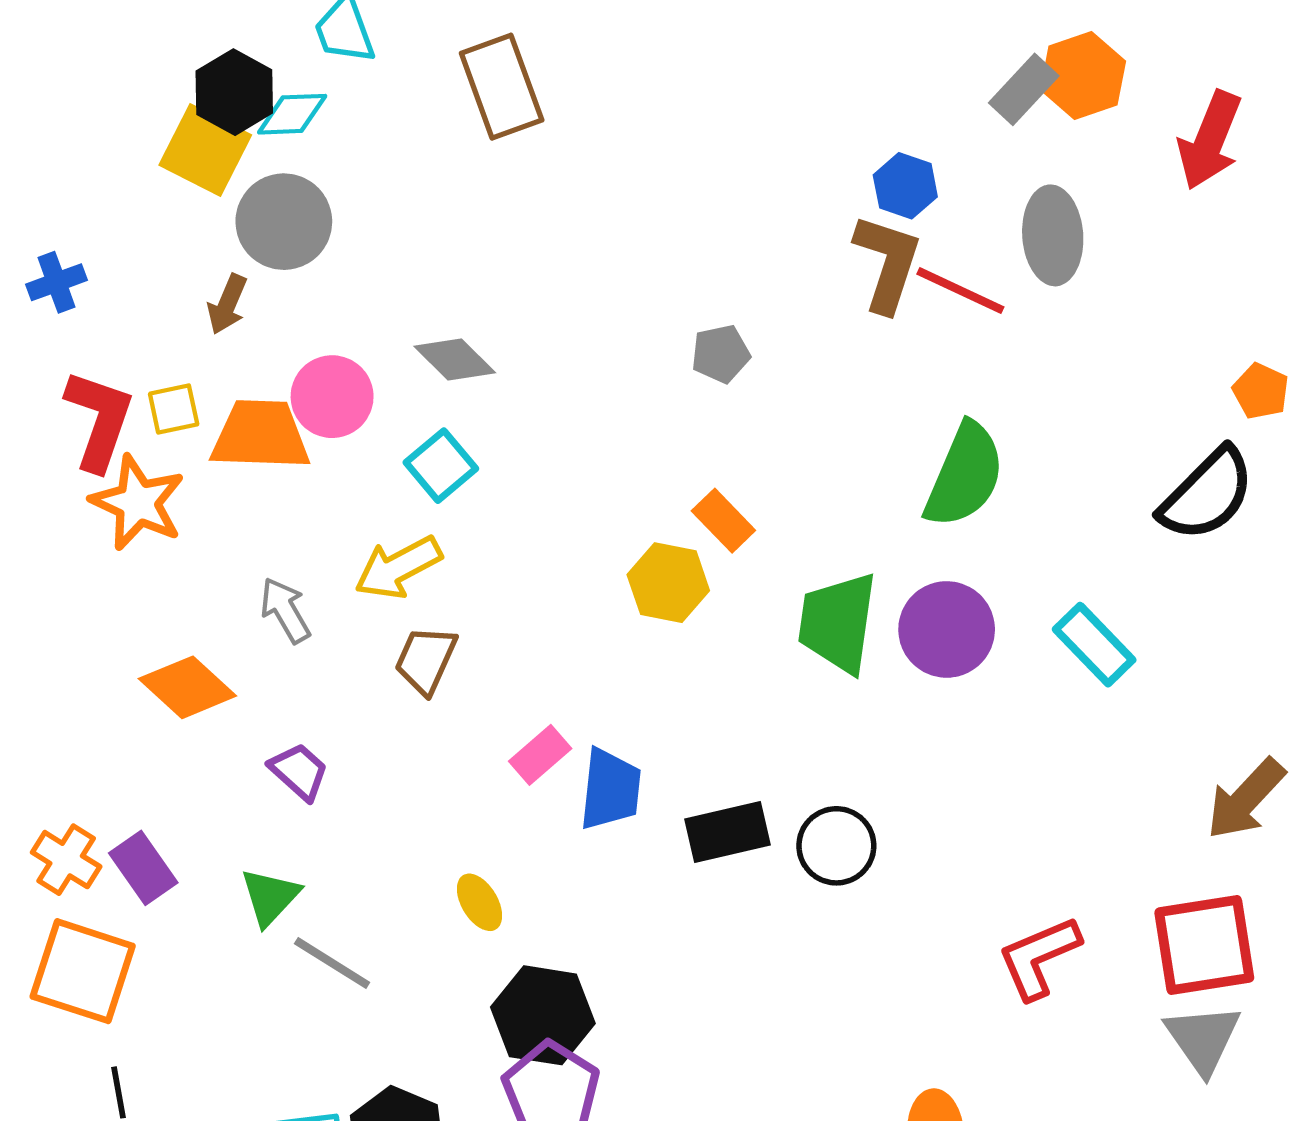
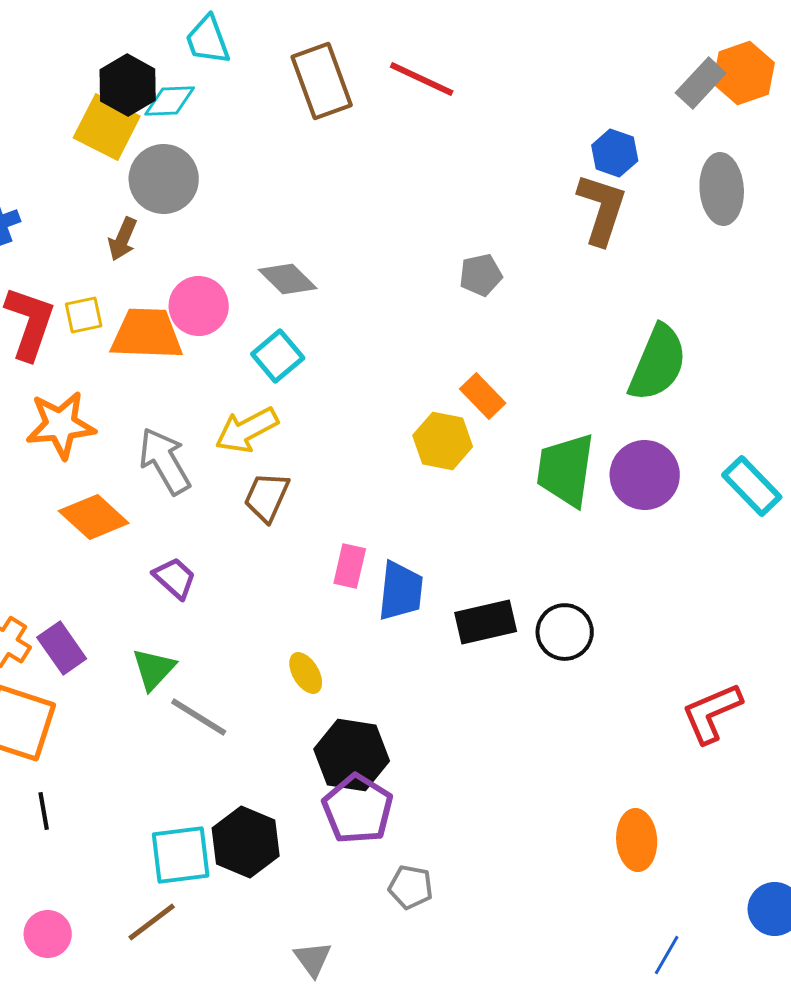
red line: (960, 291) -> (422, 79), moved
orange star: (138, 503) -> (61, 425), moved, turned -30
gray arrow: (285, 610) -> (165, 461), size x1.4
pink rectangle: (540, 755) -> (350, 566), turned -36

